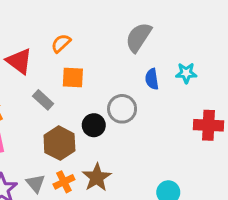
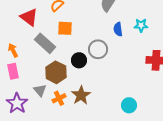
gray rectangle: (43, 100) -> (45, 43), size x1.5
gray triangle: (36, 183) -> (40, 90), moved

